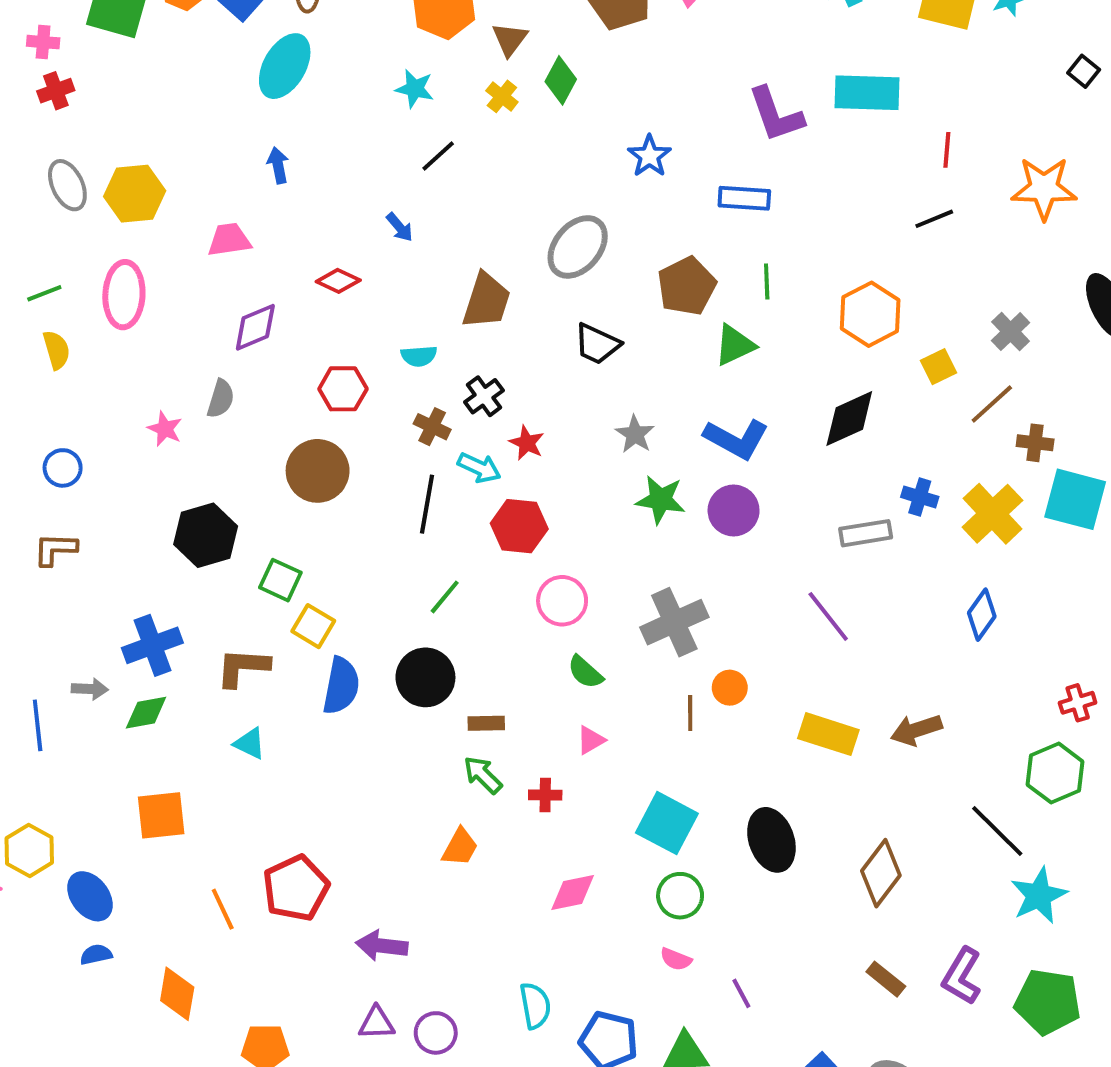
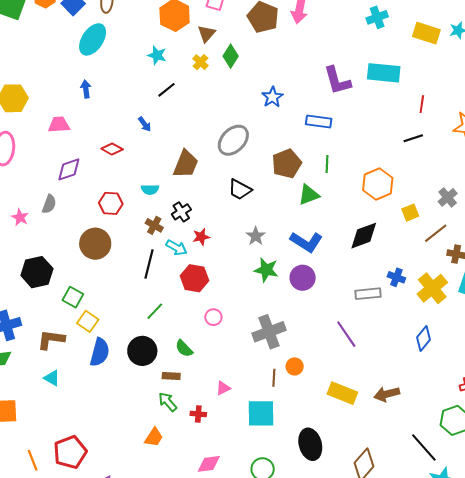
red star: (527, 443) -> (201, 237), turned 30
pink circle: (562, 601) -> (213, 317), size x0.7
green semicircle: (585, 672) -> (184, 348), moved
cyan square: (667, 823) -> (261, 413), moved, turned -32

